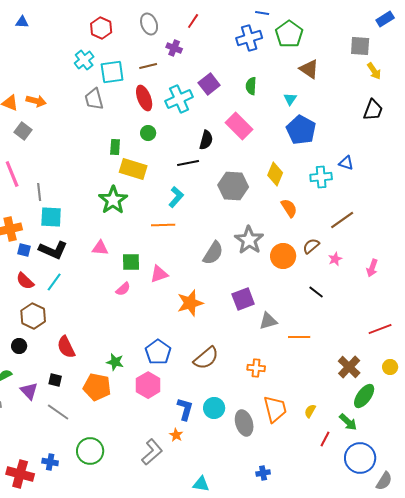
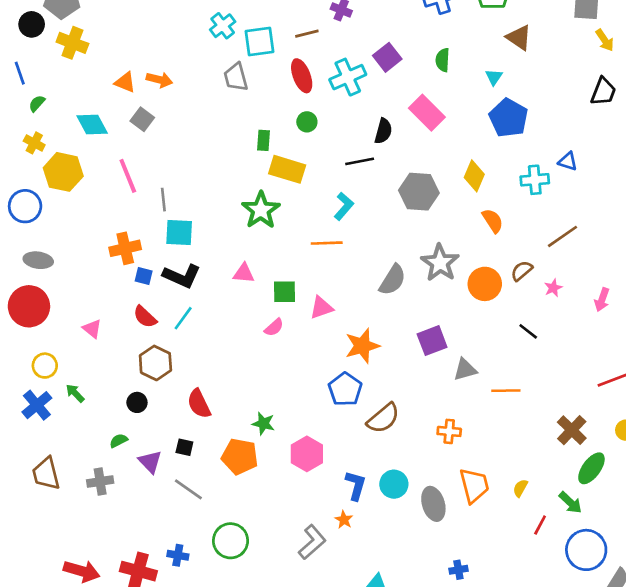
blue pentagon: (158, 352) -> (345, 389), moved

